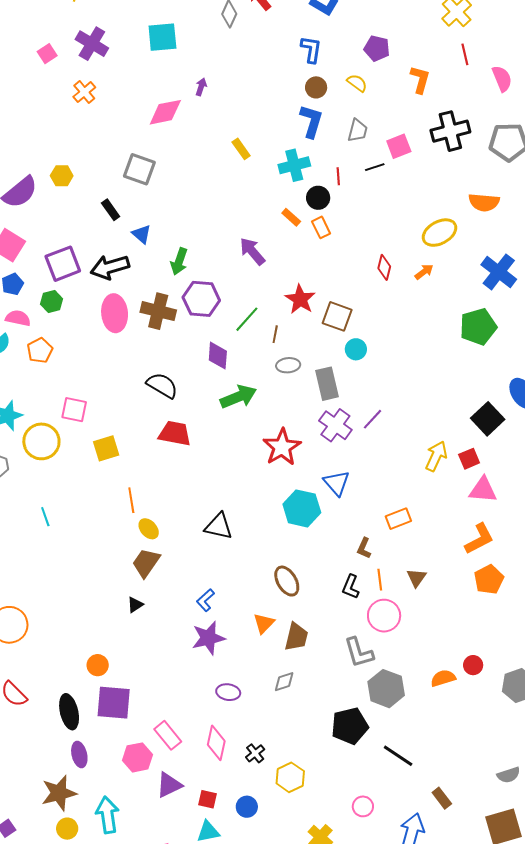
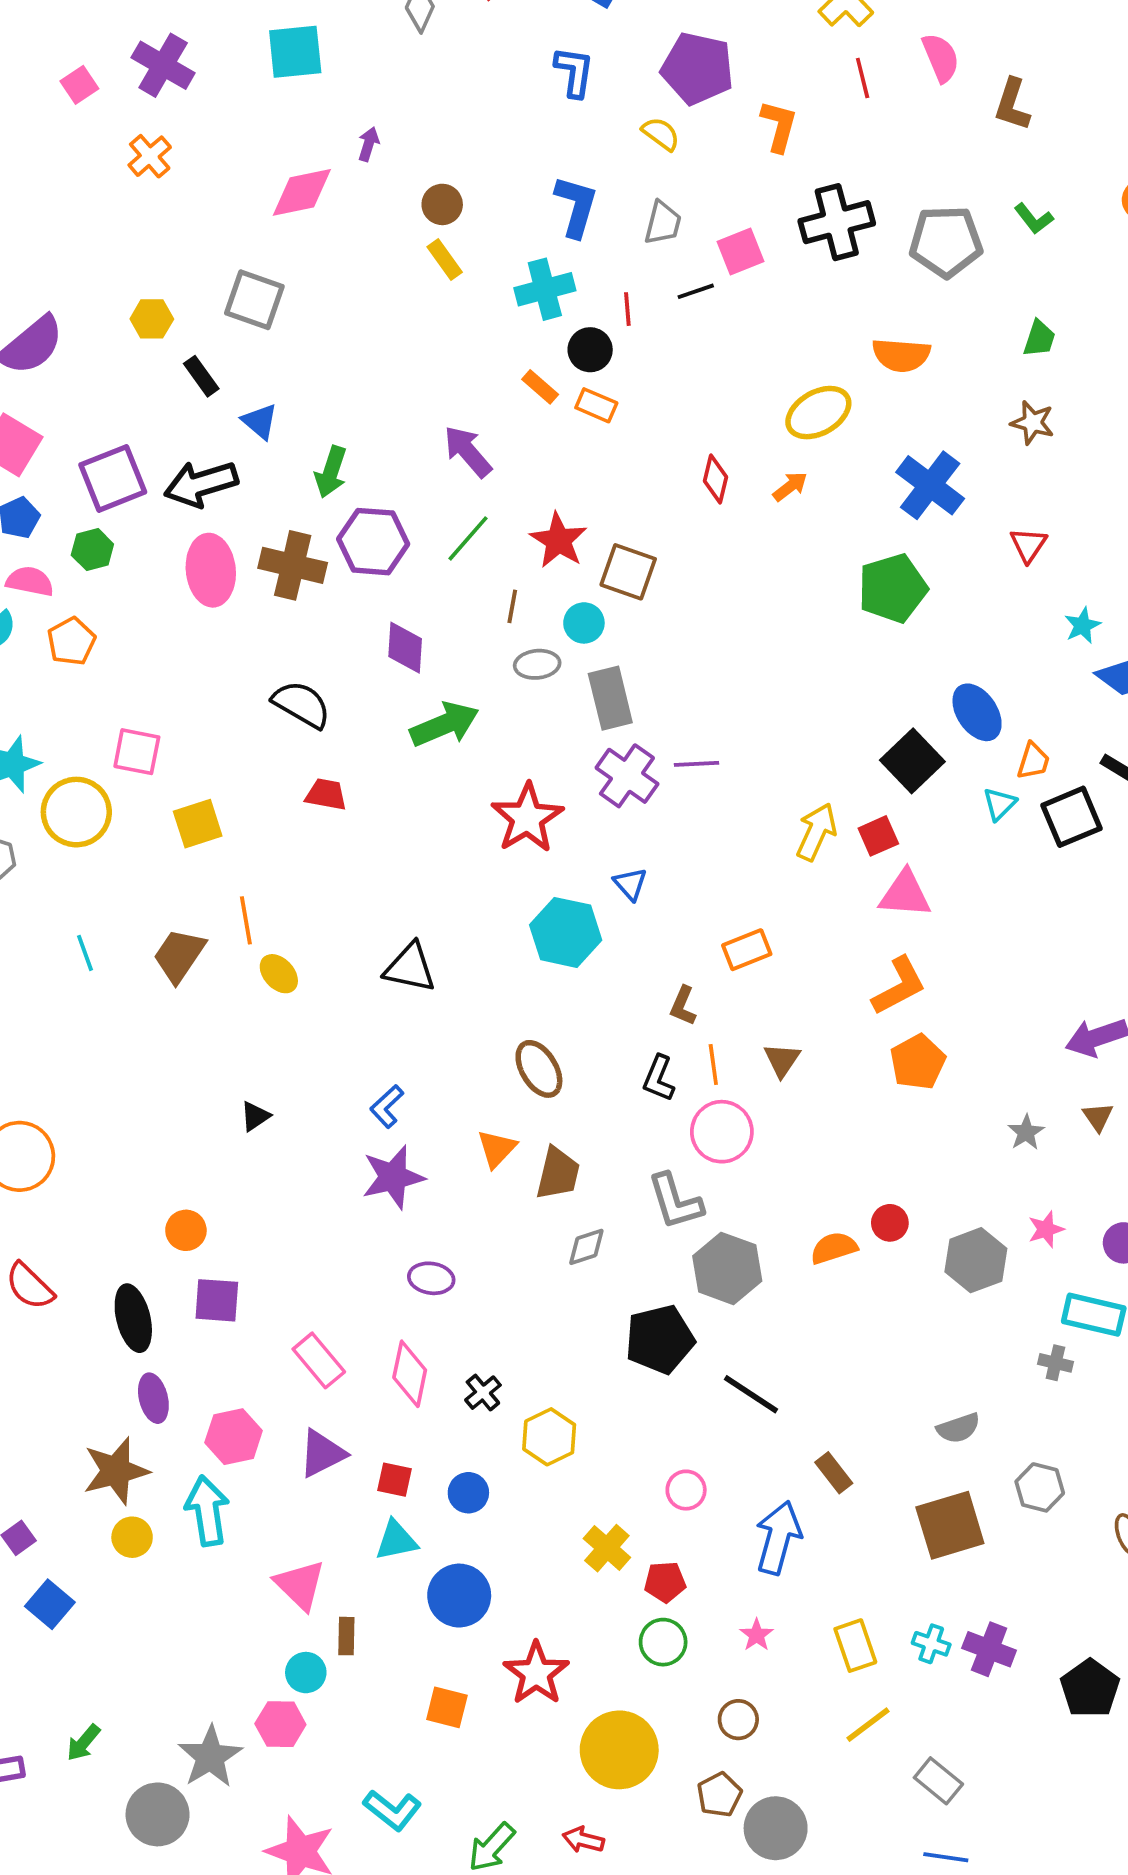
purple pentagon: (377, 48) -> (697, 69), size x1.5
pink semicircle: (502, 79) -> (941, 58), moved
brown circle: (316, 87) -> (442, 204), moved
yellow hexagon: (62, 176) -> (152, 319), moved
orange rectangle: (321, 227) -> (596, 405), turned -40
green line: (247, 319) -> (468, 538), moved
cyan circle: (356, 349) -> (584, 623), moved
purple line: (373, 419) -> (697, 764), turned 45
red trapezoid: (175, 433) -> (326, 794), size x0.7
blue triangle: (337, 483) -> (630, 884), size x0.7
brown trapezoid: (146, 563) -> (179, 955), moved
gray diamond: (284, 682) -> (586, 1247), moved
purple square: (114, 703) -> (217, 1300), size x0.7
pink hexagon: (137, 757) -> (234, 1437), moved

